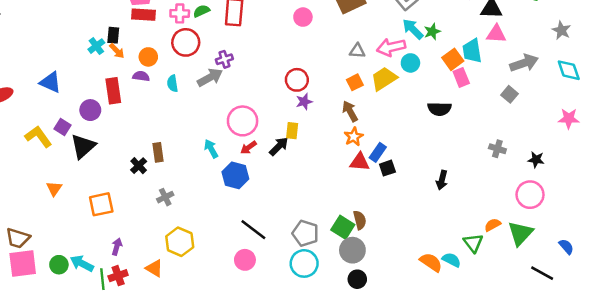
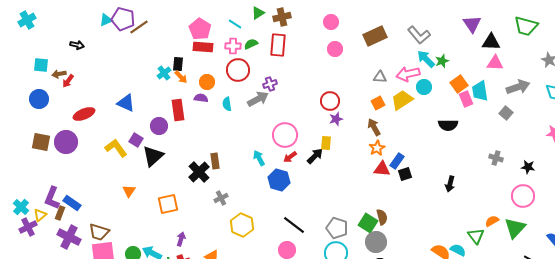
cyan trapezoid: (472, 51) -> (480, 91), moved
black cross: (139, 166) -> (199, 172), size x1.5
yellow hexagon: (180, 242) -> (242, 225), moved

